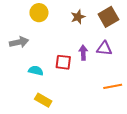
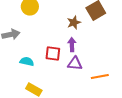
brown star: (78, 17) -> (74, 22), moved
purple triangle: (104, 48) -> (75, 64), moved

